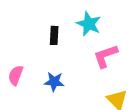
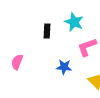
blue star: (54, 82) -> (64, 67), moved

